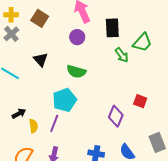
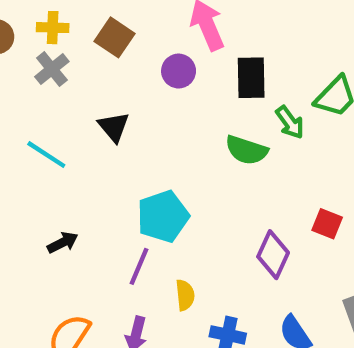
black rectangle: (112, 28) -> (251, 78), moved
purple circle: (77, 37) -> (179, 71), moved
green semicircle: (76, 71) -> (247, 150), moved
yellow semicircle: (33, 126) -> (185, 295), moved

